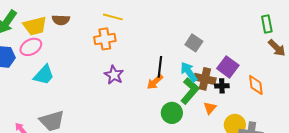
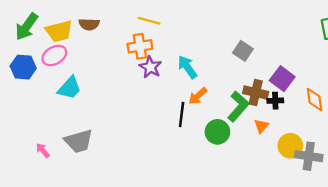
black line: (160, 67) -> (182, 115), moved
cyan arrow: (189, 72) -> (187, 67), moved
purple star: (114, 75) -> (150, 67), moved

